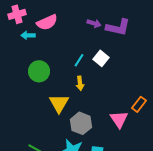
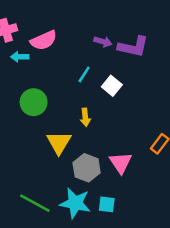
cyan line: (79, 60) -> (84, 74), moved
pink triangle: (119, 119) -> (121, 163), moved

